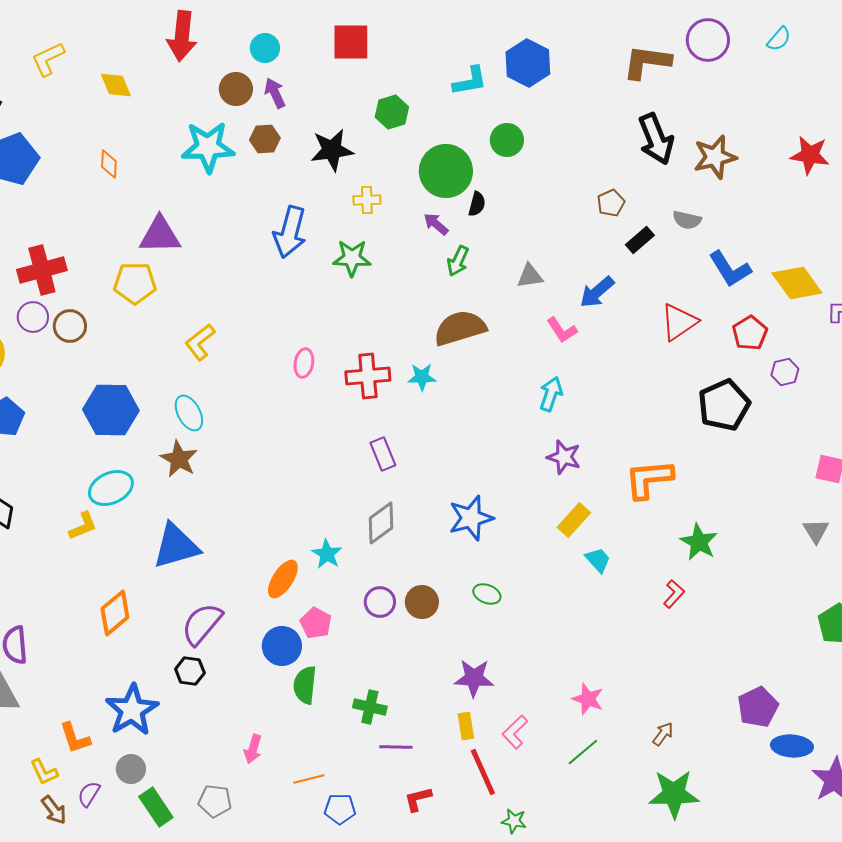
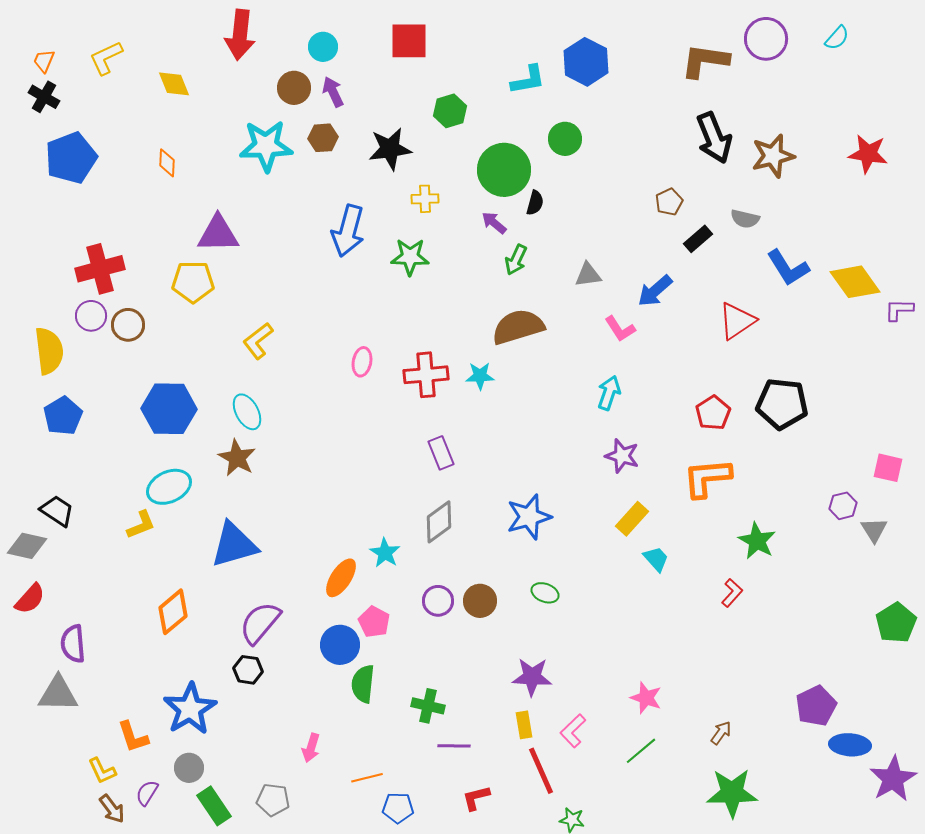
red pentagon: (750, 333) -> (713, 413), moved
purple hexagon: (785, 372) -> (843, 506), moved
black pentagon: (724, 405) -> (782, 404), turned 30

